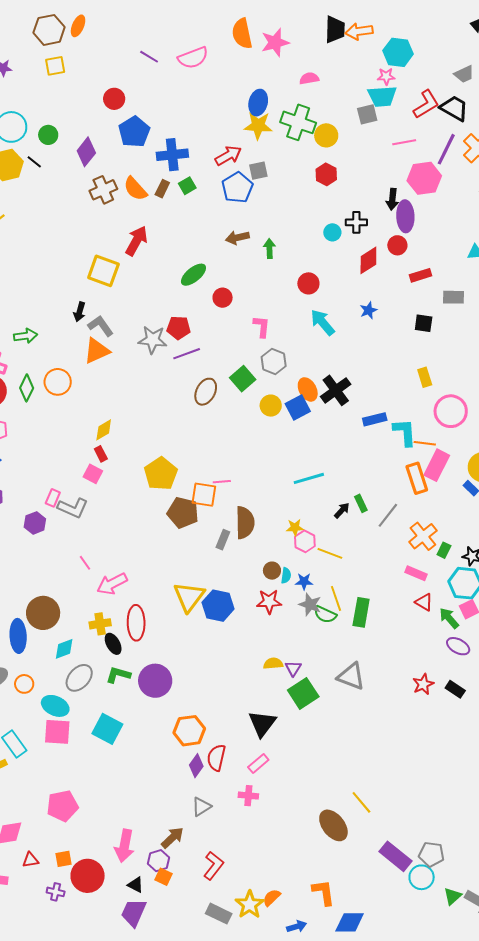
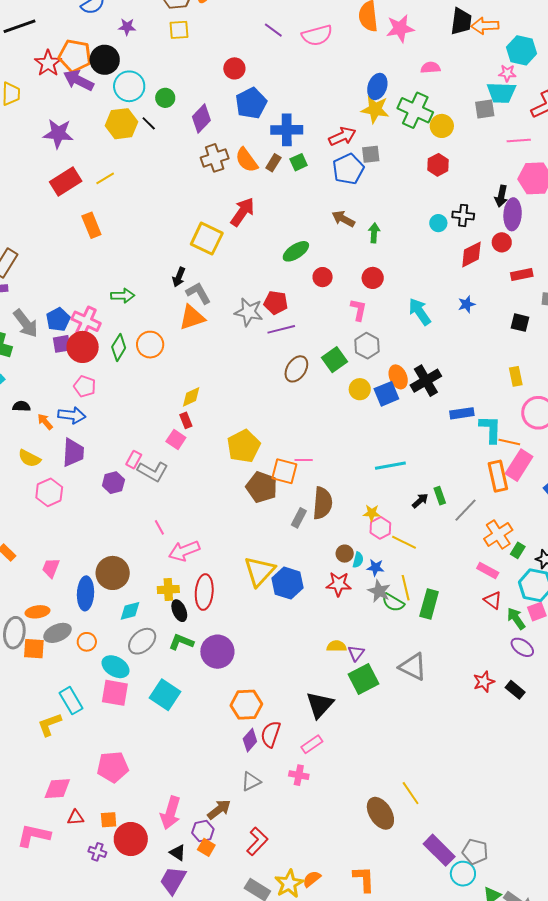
brown arrow: (237, 238) -> (343, 219), turned 35
red circle: (308, 283) -> (373, 278), moved

